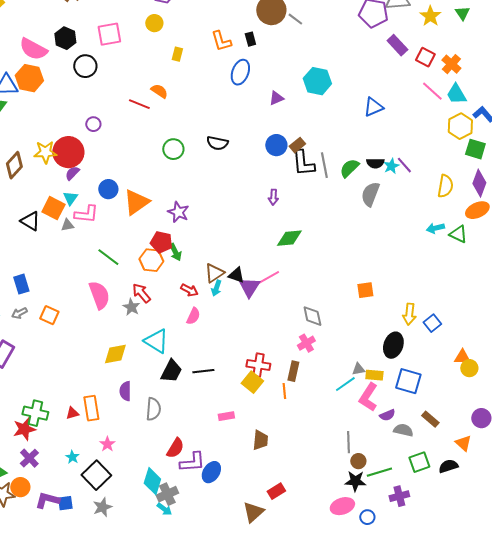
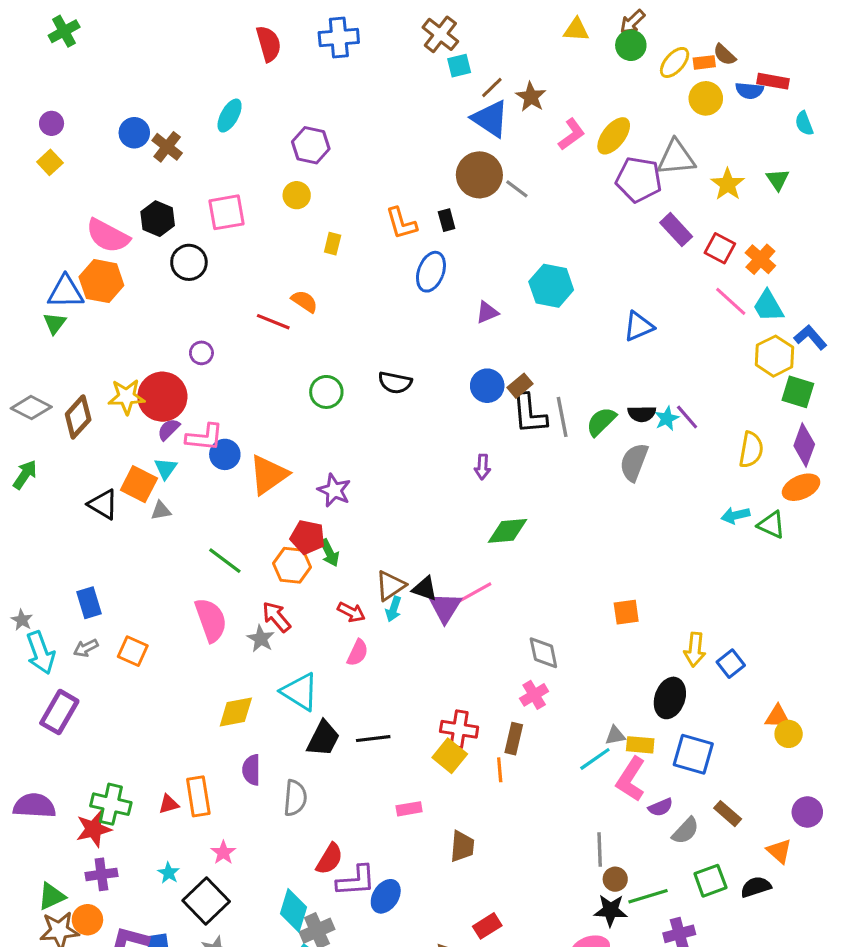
pink L-shape: (86, 214) -> (205, 437), moved
gray semicircle: (403, 430) -> (685, 831), turned 120
purple cross: (29, 458) -> (101, 874), turned 36

